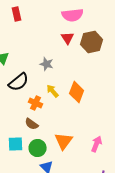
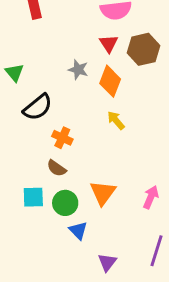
gray star: (47, 64) -> (78, 70), moved
yellow arrow: (53, 91) -> (116, 120), moved
orange diamond: (77, 92) -> (110, 81), moved

